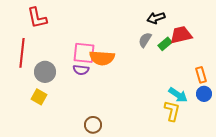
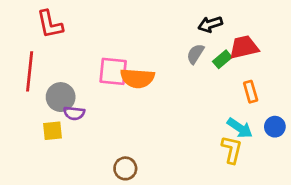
purple semicircle: (81, 70) -> (74, 113), moved
orange rectangle: (201, 75) -> (251, 92), moved
yellow square: (39, 97) -> (53, 131), turned -35

